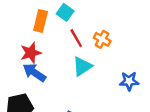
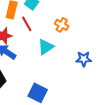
red line: (76, 38) -> (27, 24), moved

